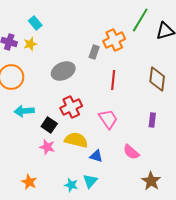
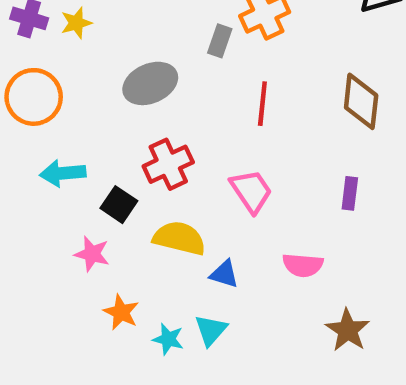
pink star: (47, 147) -> (92, 254), moved
pink semicircle: (131, 152) -> (303, 265), turned -36
orange star: (29, 182) -> (121, 312), moved

